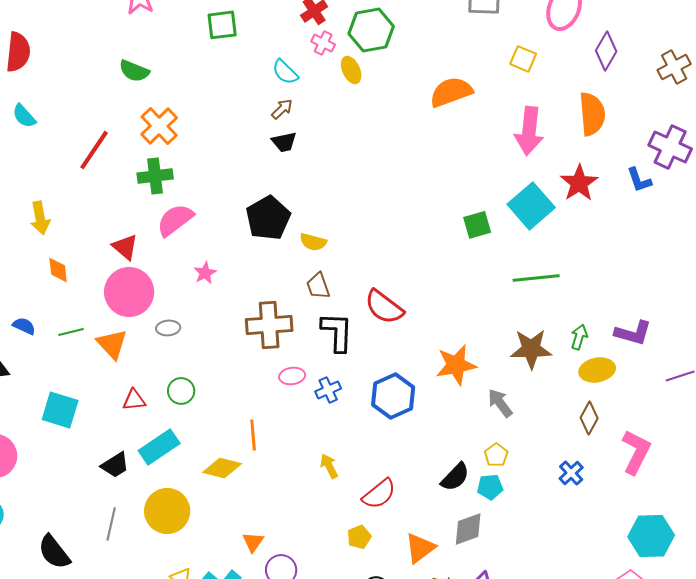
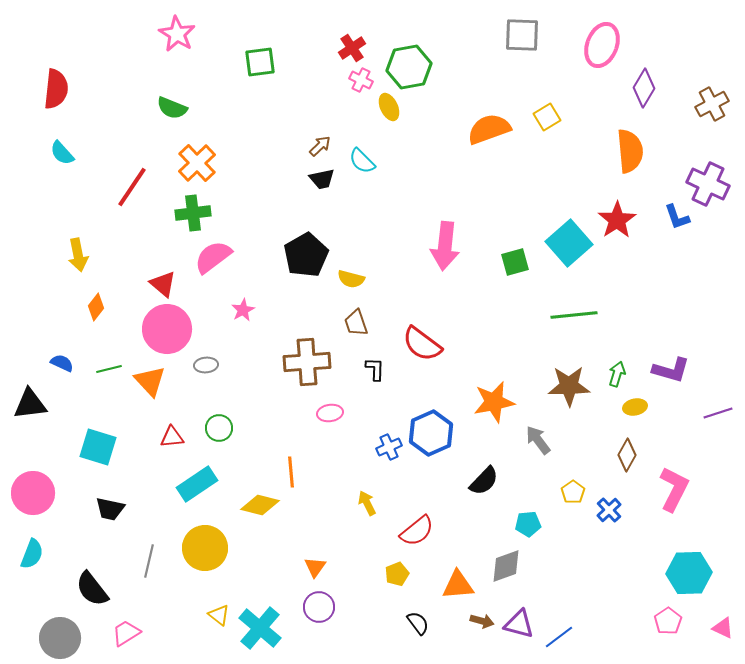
yellow square: (523, 59) -> (547, 117), moved, turned 36
cyan semicircle: (285, 72) -> (362, 161), moved
pink arrow: (529, 131) -> (445, 246), moved
orange diamond: (58, 270) -> (96, 307), turned 44
black L-shape: (337, 332) -> (375, 369), size x0.6
yellow ellipse: (597, 370) -> (635, 407), size x0.7
blue cross: (328, 390) -> (389, 447), moved
yellow pentagon: (496, 455) -> (573, 492), moved
black trapezoid: (115, 465) -> (110, 509), moved, turned 44
black semicircle: (455, 477) -> (484, 481), moved
orange triangle: (253, 542) -> (315, 567), moved
orange triangle: (420, 548) -> (458, 585), turned 32

